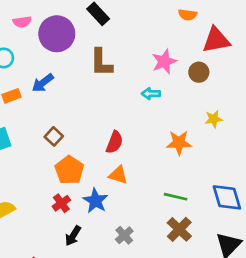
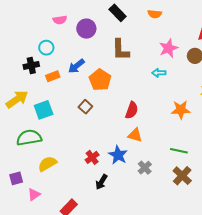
orange semicircle: (188, 15) -> (155, 14), moved
purple circle: (57, 34) -> (86, 29), size x0.7
orange pentagon: (69, 170) -> (100, 80), moved
gray cross: (124, 235) -> (145, 168), moved

